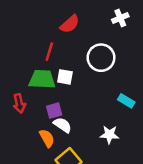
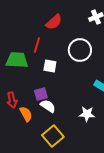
green trapezoid: (42, 79) -> (17, 60), moved
red arrow: (19, 103) -> (12, 100), moved
orange semicircle: (47, 138) -> (26, 114), moved

